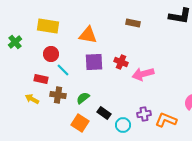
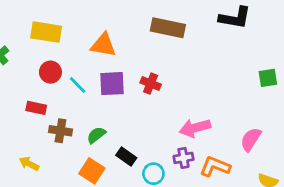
brown rectangle: (133, 23) -> (168, 28), size x1.6
cyan line: (63, 70) -> (78, 85), moved
pink arrow: (143, 74) -> (195, 128), moved
yellow arrow: (32, 99) -> (29, 164), moved

